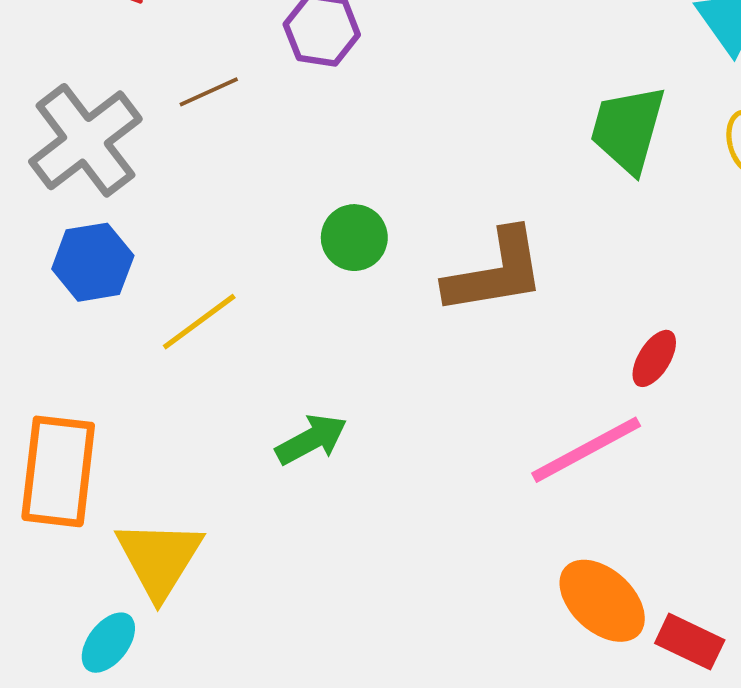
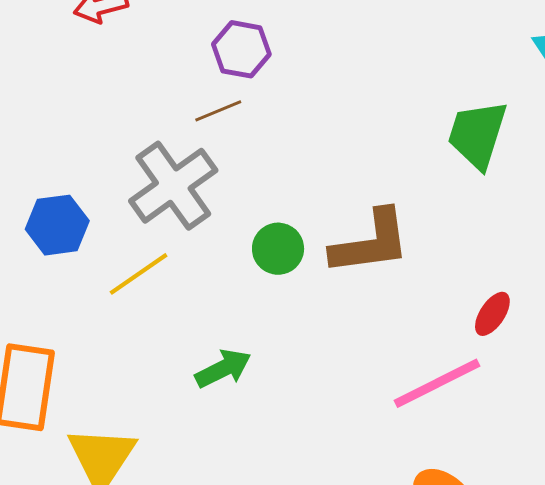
brown line: (209, 92) -> (218, 111), moved
gray cross: (85, 140) -> (173, 186), moved
green circle: (354, 238) -> (278, 249), moved

